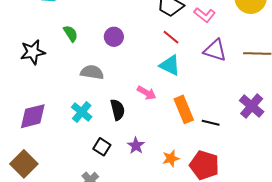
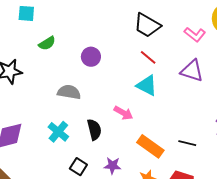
pink L-shape: (205, 15) -> (195, 35), moved
green semicircle: (71, 34) -> (47, 43), moved, turned 90
orange rectangle: (184, 109) -> (150, 146), moved, turned -32
purple star: (136, 146) -> (112, 166), turned -30

